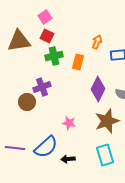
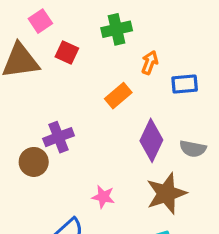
pink square: (45, 17) -> (40, 21), moved
green cross: (54, 56) -> (117, 29), moved
orange rectangle: (78, 62) -> (118, 96), turned 35

